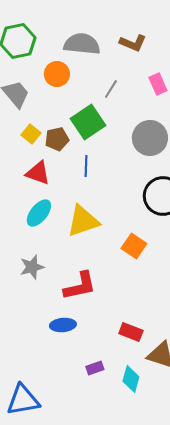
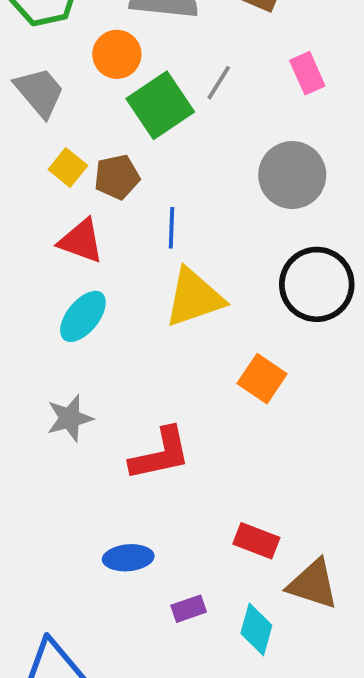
green square: (88, 122) -> (160, 105), moved
yellow triangle: (83, 221) -> (194, 298), moved
blue ellipse: (63, 325) -> (128, 558), moved

